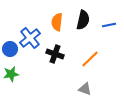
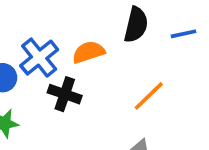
orange semicircle: (57, 22) -> (88, 52), moved, turned 66
black cross: (55, 54) -> (65, 94), moved

